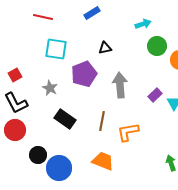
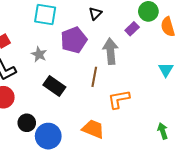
black triangle: (105, 48) -> (95, 13), turned -32
purple rectangle: (155, 95) -> (132, 29), moved
brown line: (102, 121) -> (94, 77), moved

